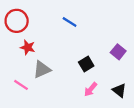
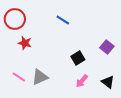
gray triangle: (42, 69) -> (40, 77), moved

